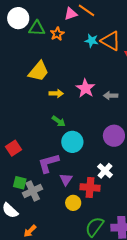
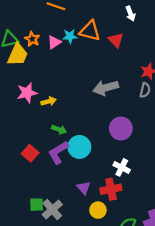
pink triangle: (71, 14) -> (54, 42), moved
yellow trapezoid: (39, 71) -> (18, 55), moved
pink star: (85, 88) -> (27, 93), moved, turned -30
gray arrow: (111, 96) -> (106, 88), size x1.6
red square: (13, 148) -> (30, 153), moved
purple L-shape: (48, 163) -> (58, 152), moved

